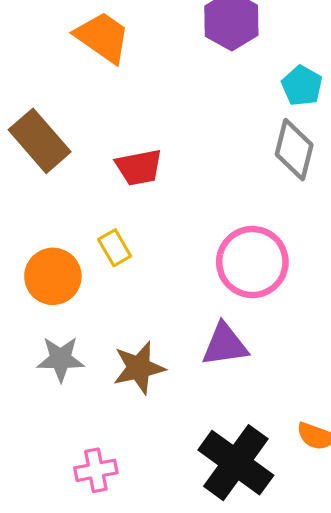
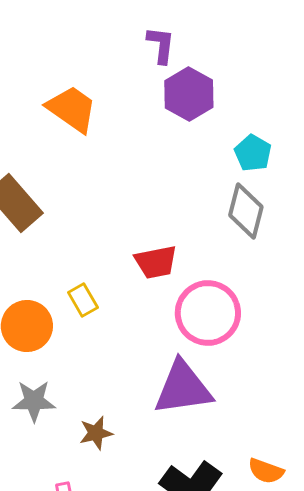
red trapezoid: (139, 167) -> (156, 262), moved
purple triangle: (225, 345) -> (183, 388), size x1.4
brown star: (139, 368) -> (96, 433), moved, size x0.7

